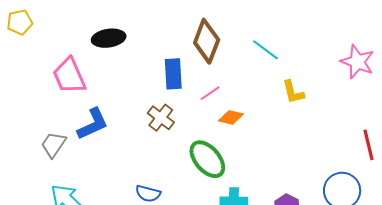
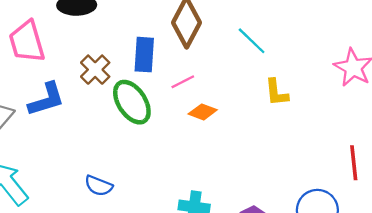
brown cross: (161, 118) -> (95, 70), moved
green ellipse: (207, 159) -> (132, 102), moved

